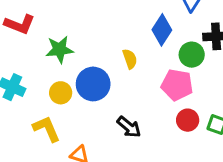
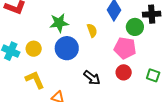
green star: (60, 49) -> (59, 23), moved
yellow circle: (61, 93) -> (34, 49), moved
red circle: (188, 120) -> (124, 72), moved

